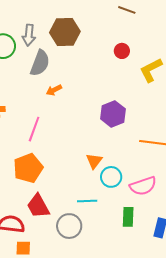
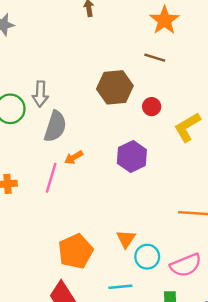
brown hexagon: (65, 32) -> (115, 87), moved
purple hexagon: (113, 114) -> (132, 156), moved
pink line: (34, 129) -> (51, 178), moved
orange pentagon: (28, 168) -> (76, 251), moved

